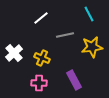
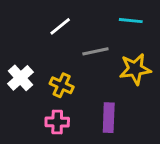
cyan line: (89, 14) -> (131, 21), turned -56
purple rectangle: (74, 80) -> (109, 118), turned 30

